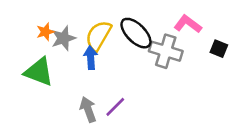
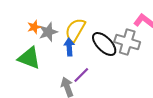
black ellipse: (136, 33) -> (104, 44), moved
purple line: (115, 107) -> (81, 75), moved

